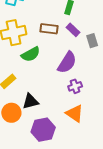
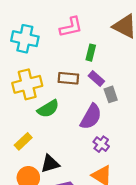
gray rectangle: (92, 41) -> (111, 94), moved
purple cross: (75, 86) -> (101, 144), turned -32

